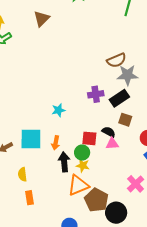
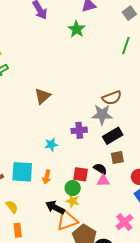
brown triangle: (42, 19) -> (42, 96), moved
gray star: (127, 75) -> (102, 115), moved
purple cross: (96, 94) -> (79, 130), moved
brown square: (125, 120) -> (117, 157), turned -32
black arrow: (64, 162) -> (55, 207), moved, turned -60
yellow semicircle: (22, 174) -> (12, 207), turned 144

